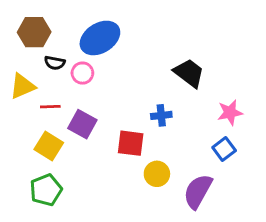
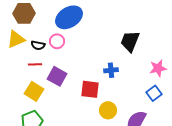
black semicircle: (55, 63) -> (38, 45), moved
black trapezoid: (189, 73) -> (130, 41), turned -105
yellow triangle: (23, 86) -> (16, 39), moved

